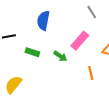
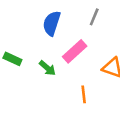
gray line: (92, 12) -> (94, 17), turned 48
blue semicircle: (43, 21) -> (52, 23), moved

